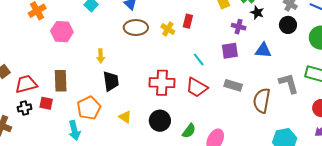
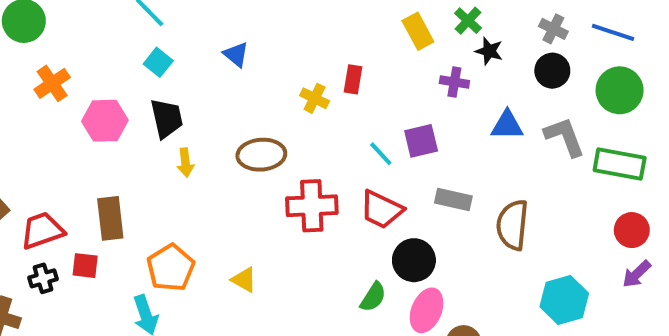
brown ellipse: (136, 28) -> (261, 155), moved
purple square: (230, 51) -> (421, 141), moved
black trapezoid: (111, 81) -> (167, 118), moved
gray L-shape: (289, 83) -> (565, 137), moved
black circle: (160, 121) -> (414, 260), moved

